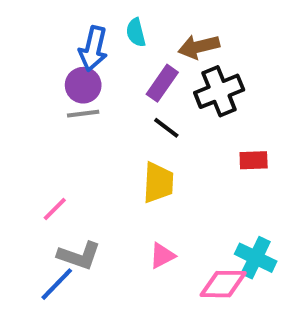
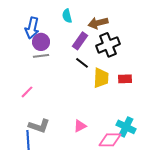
blue arrow: (93, 49) -> (32, 28), moved
yellow trapezoid: (158, 183) -> (101, 78), moved
pink line: (55, 209) -> (27, 92), moved
blue line: (57, 284) -> (28, 140), turned -48

